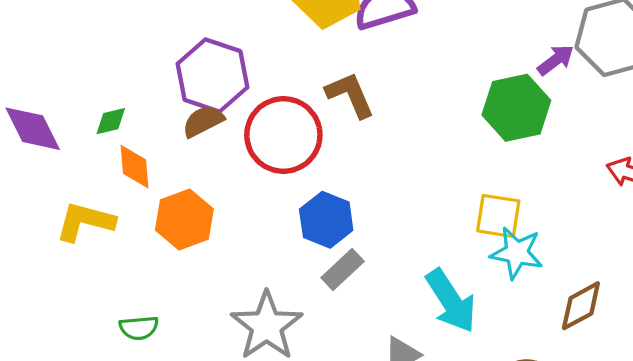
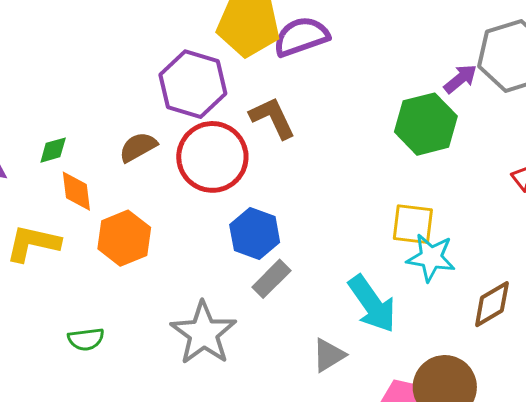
purple hexagon: (212, 75) -> (193, 84), moved

